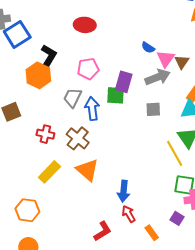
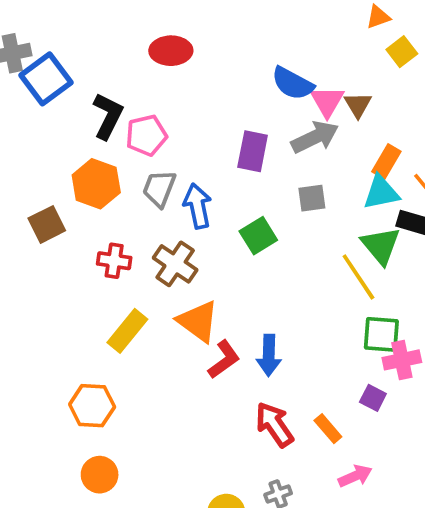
blue semicircle: (148, 48) -> (293, 83), size x1.6
pink pentagon: (88, 69) -> (146, 135), moved
orange hexagon: (38, 75) -> (96, 184), moved
green square: (115, 95) -> (258, 236), moved, turned -30
red arrow: (129, 214) -> (274, 425), moved, size x1.4
red L-shape: (103, 231) -> (224, 359), moved

